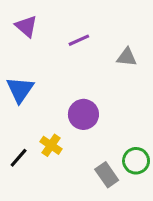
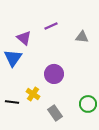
purple triangle: (26, 26) -> (24, 38), moved
black line: (19, 158) -> (12, 102), turned 56
gray rectangle: (107, 175) -> (55, 113), moved

